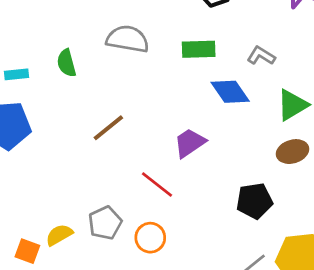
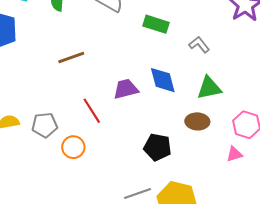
blue diamond: (230, 92) -> (163, 80), moved

